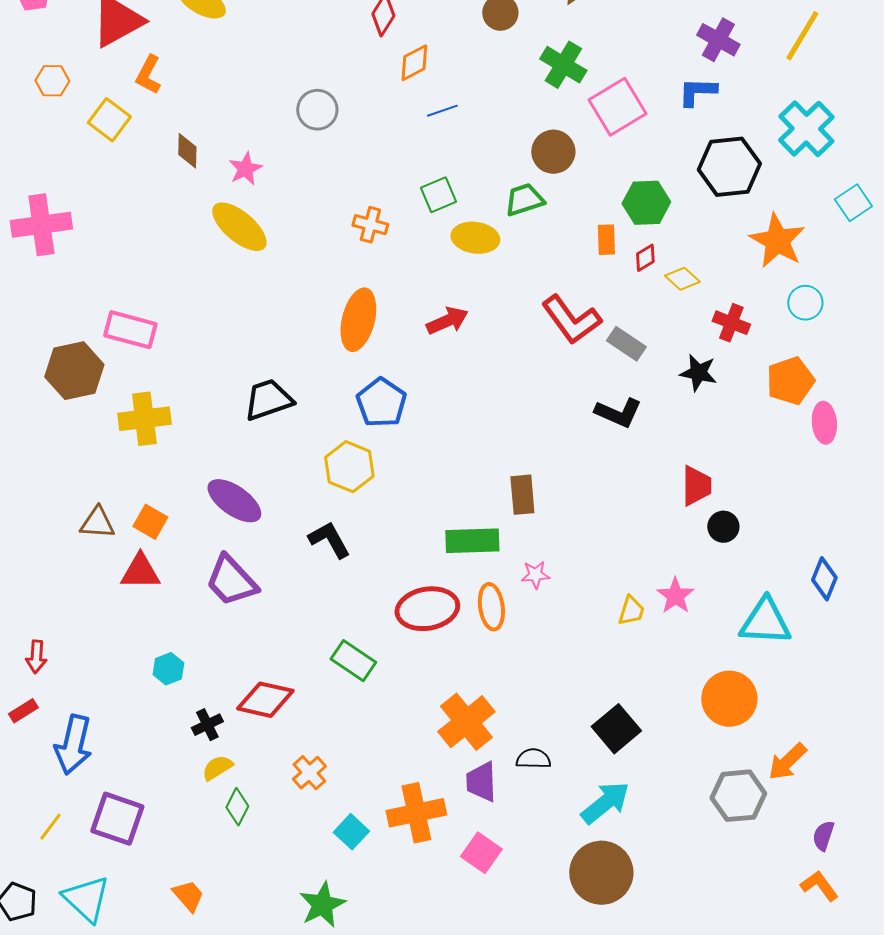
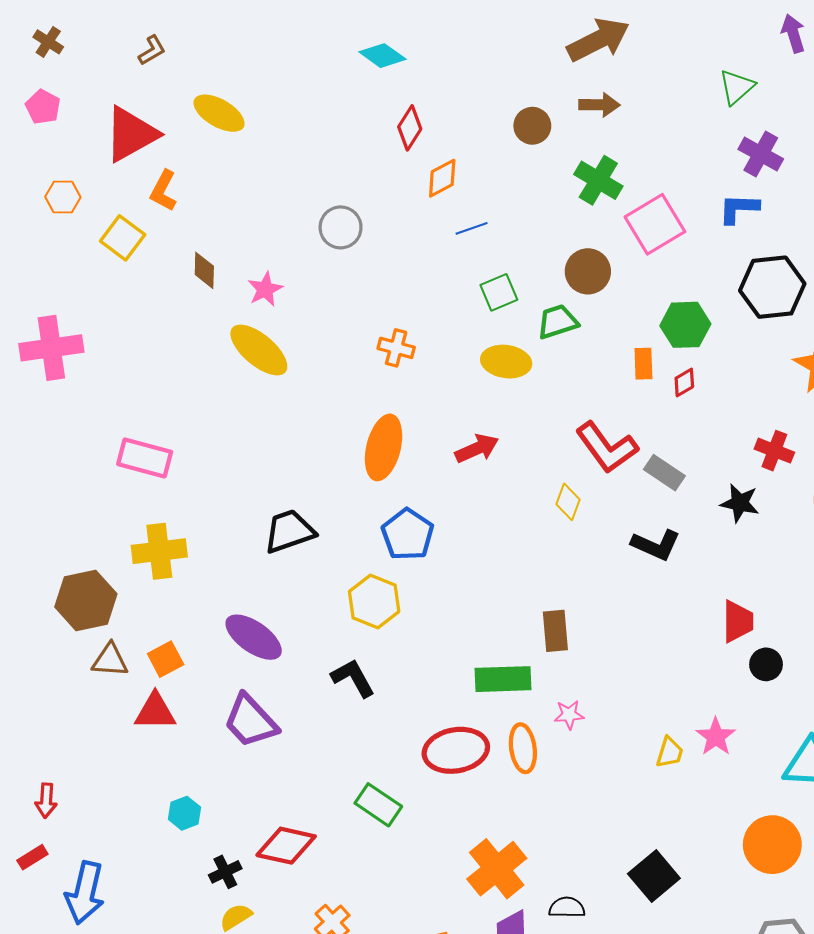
green square: (438, 195) -> (499, 292), moved
yellow diamond: (682, 279) -> (568, 502), moved, turned 68
brown hexagon: (74, 371) -> (86, 600), moved
orange square: (150, 522) -> (166, 659), turned 32

